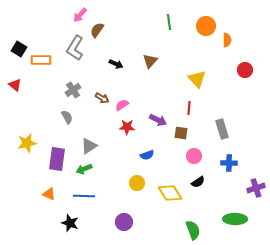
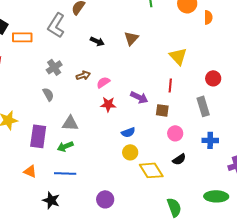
red circle: (245, 70) -> (213, 78), moved
brown arrow: (102, 98) -> (83, 75), turned -48
gray triangle: (89, 146) -> (70, 123), turned 36
yellow circle: (137, 183) -> (130, 152), moved

